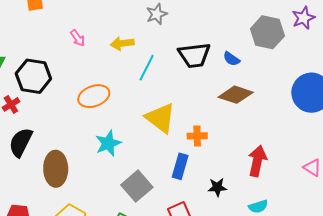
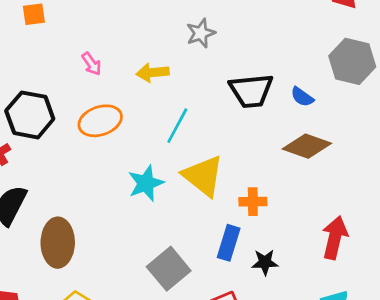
cyan line: (147, 68) -> (177, 126), moved
orange ellipse: (94, 96) -> (100, 121), moved
cyan star: (108, 143) -> (146, 183), moved
black star: (217, 187) -> (265, 262), moved

